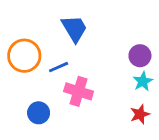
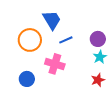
orange circle: (24, 56) -> (30, 40), moved
blue line: (59, 67) -> (66, 40), moved

